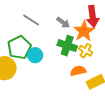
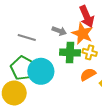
cyan circle: (35, 55) -> (41, 71), size x1.6

